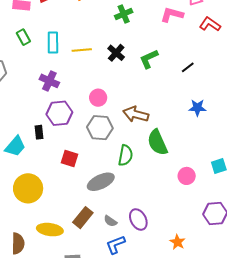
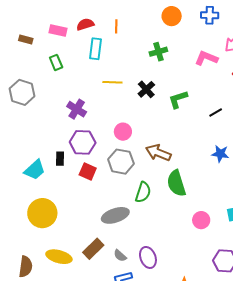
cyan rectangle: (53, 43) -> (96, 49), moved
red square: (70, 158) -> (88, 172), moved

